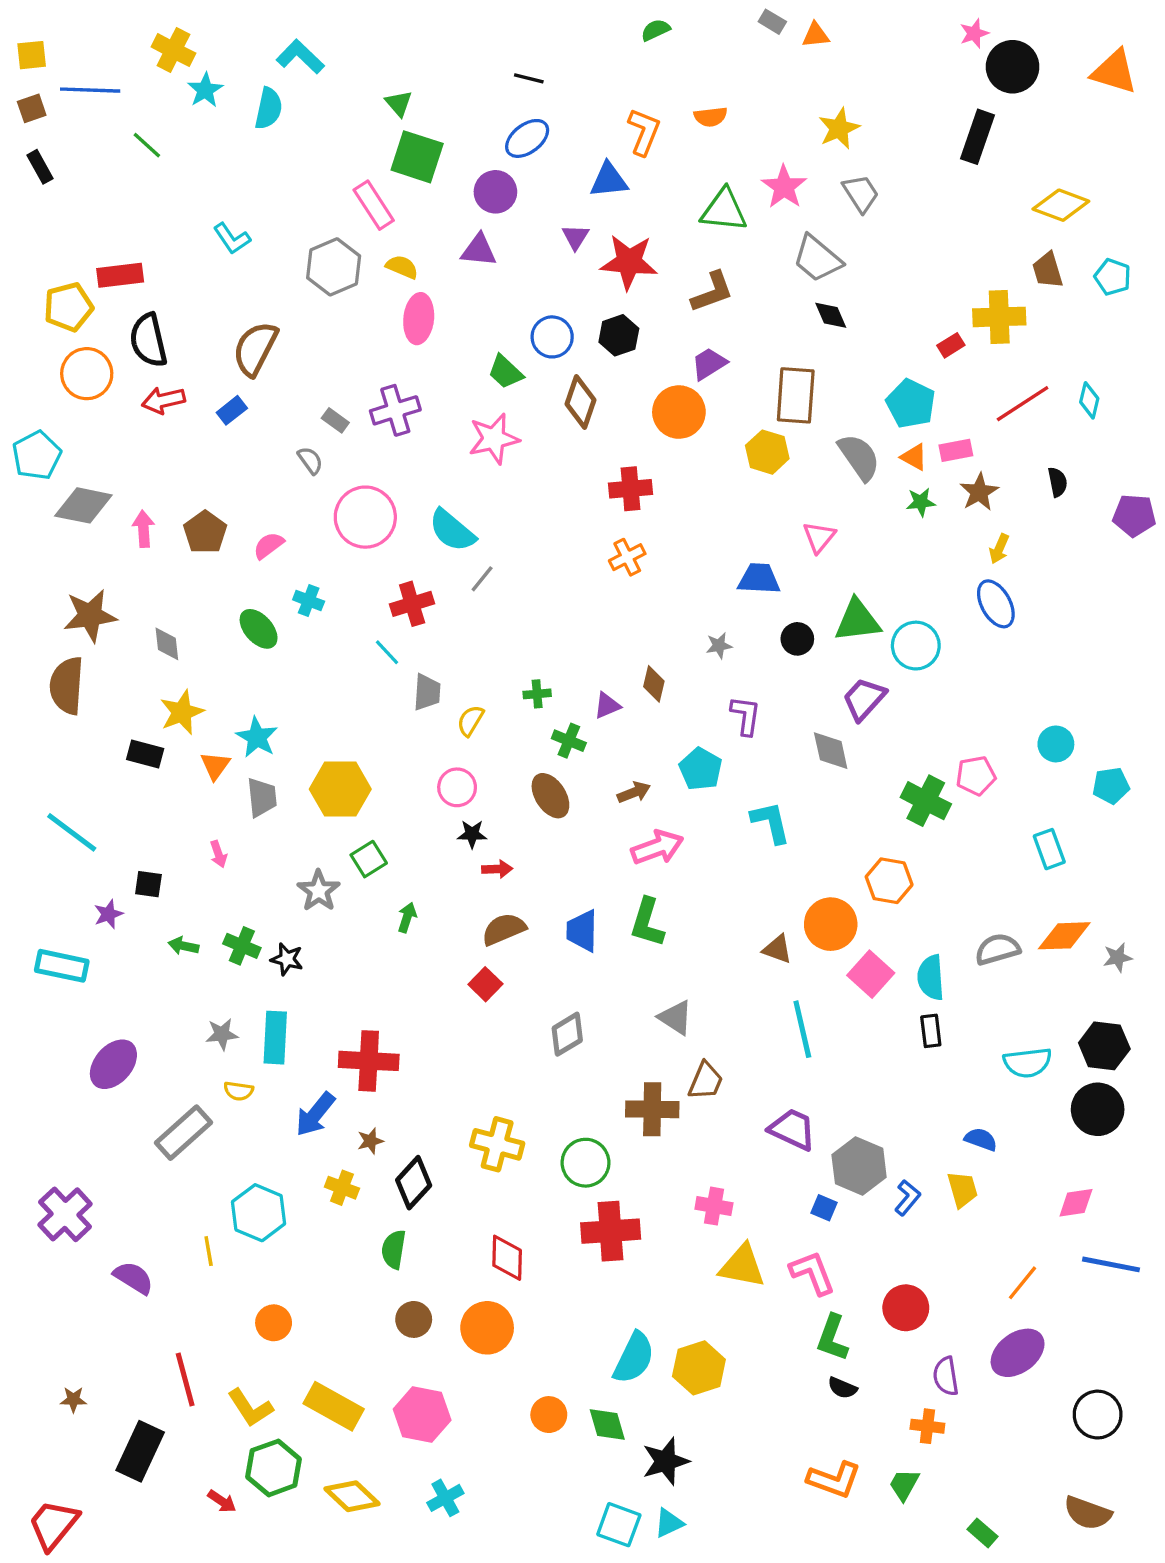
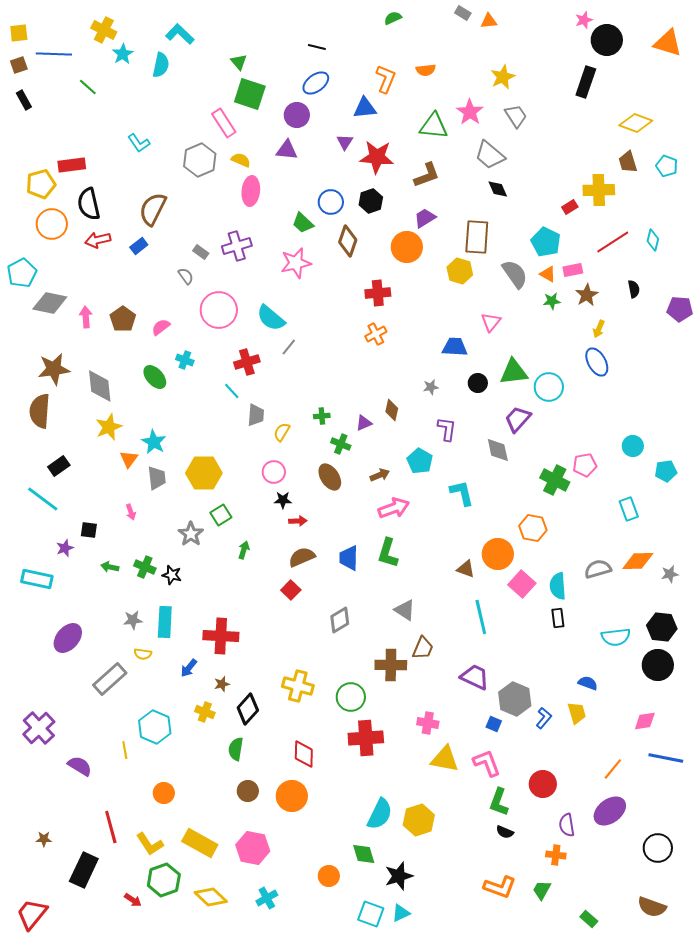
gray diamond: (167, 644) -> (100, 386), size x1.6
black rectangle: (145, 754) -> (59, 466), moved, turned -50
blue arrow: (315, 1114) -> (189, 668), size x0.7
orange circle: (549, 1415) -> (329, 876), moved

